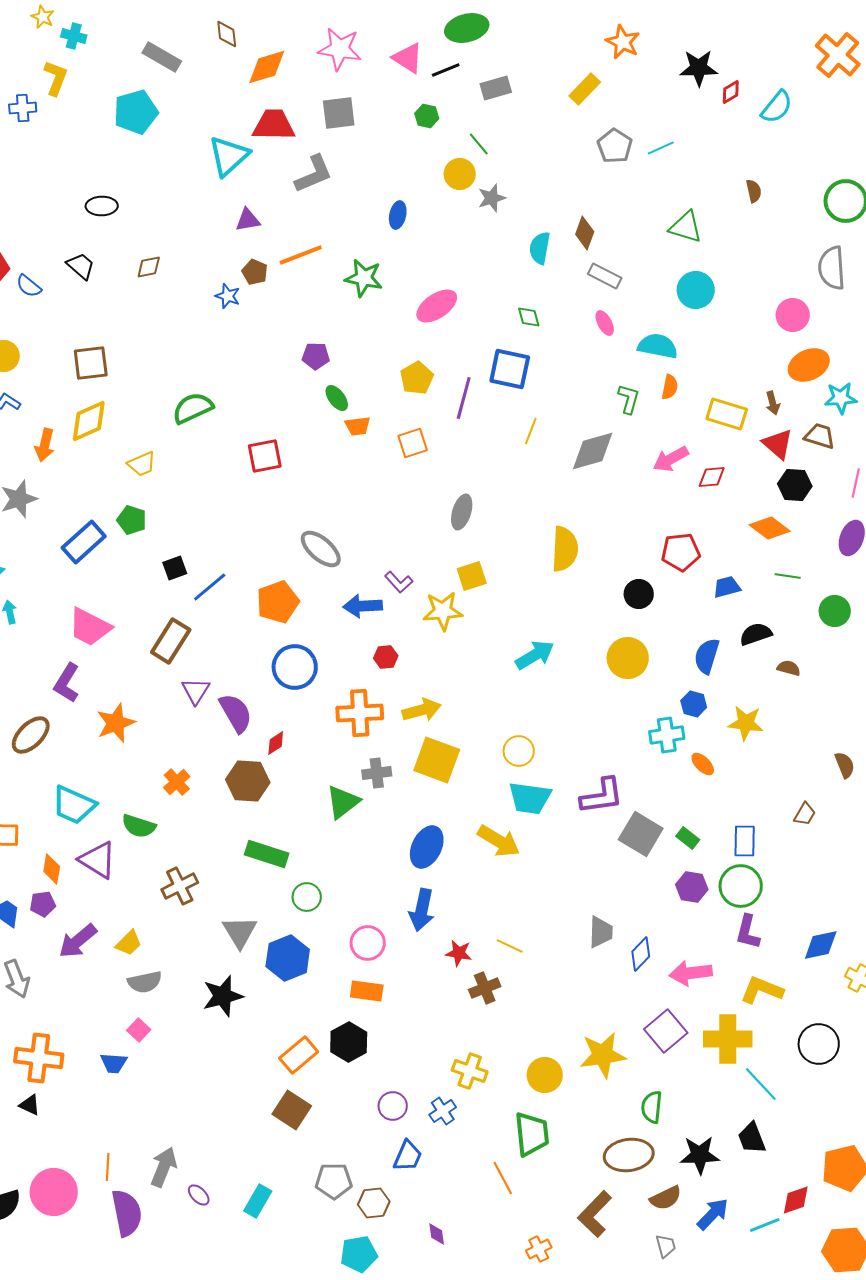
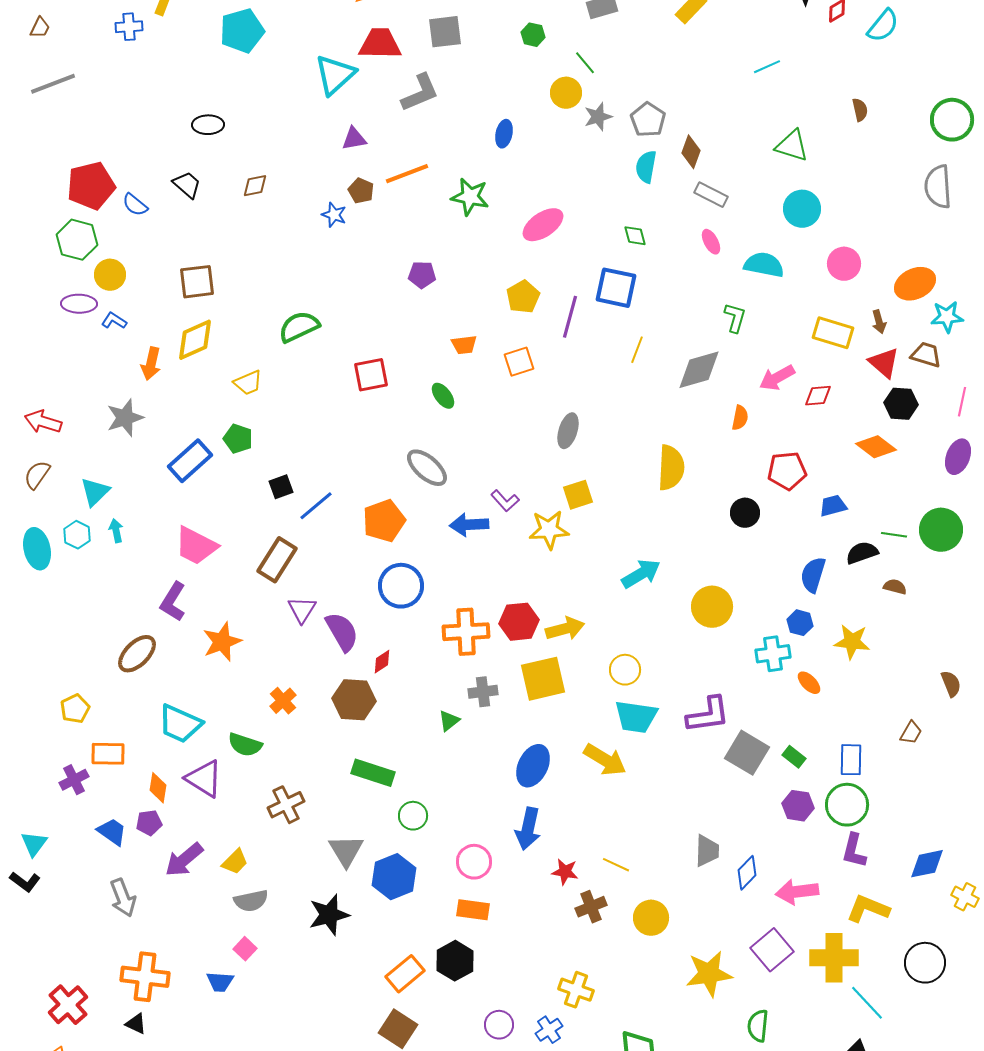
gray pentagon: (615, 146) -> (648, 120), moved
pink circle: (793, 315) -> (844, 264), moved
orange semicircle: (670, 387) -> (740, 418), moved
green ellipse: (337, 398) -> (443, 396), moved
green line: (788, 576) -> (894, 535), moved
green circle: (835, 611) -> (941, 530), size x1.4
red hexagon: (386, 657) -> (519, 622), moved, size x1.6
yellow circle: (628, 658) -> (712, 607), moved
yellow arrow: (422, 710) -> (565, 629), moved
yellow square: (437, 760) -> (543, 679), turned -33
green triangle: (343, 802) -> (449, 721), size x0.6
yellow circle: (545, 1075) -> (651, 918), moved

